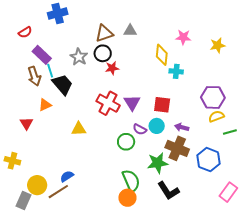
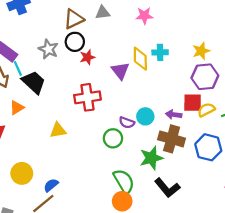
pink star: (183, 37) -> (144, 16), moved
yellow star: (218, 45) -> (201, 51), moved
yellow diamond: (162, 55) -> (140, 59), moved
red cross: (108, 103) -> (87, 97), turned -30
purple triangle: (132, 103) -> (120, 71), moved
red square: (162, 105) -> (193, 103), moved
yellow semicircle: (216, 116) -> (206, 110), moved
yellow circle: (37, 185) -> (22, 173), moved

